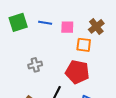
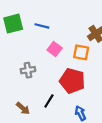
pink square: (67, 27) -> (55, 49), moved, turned 32

